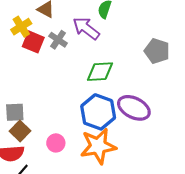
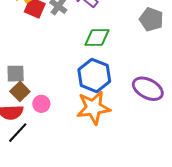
purple ellipse: (134, 108) -> (148, 89), moved
pink circle: (56, 143) -> (41, 104), moved

